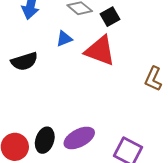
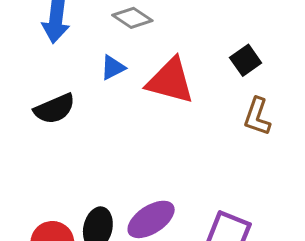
black square: (110, 17) -> (246, 60), moved

